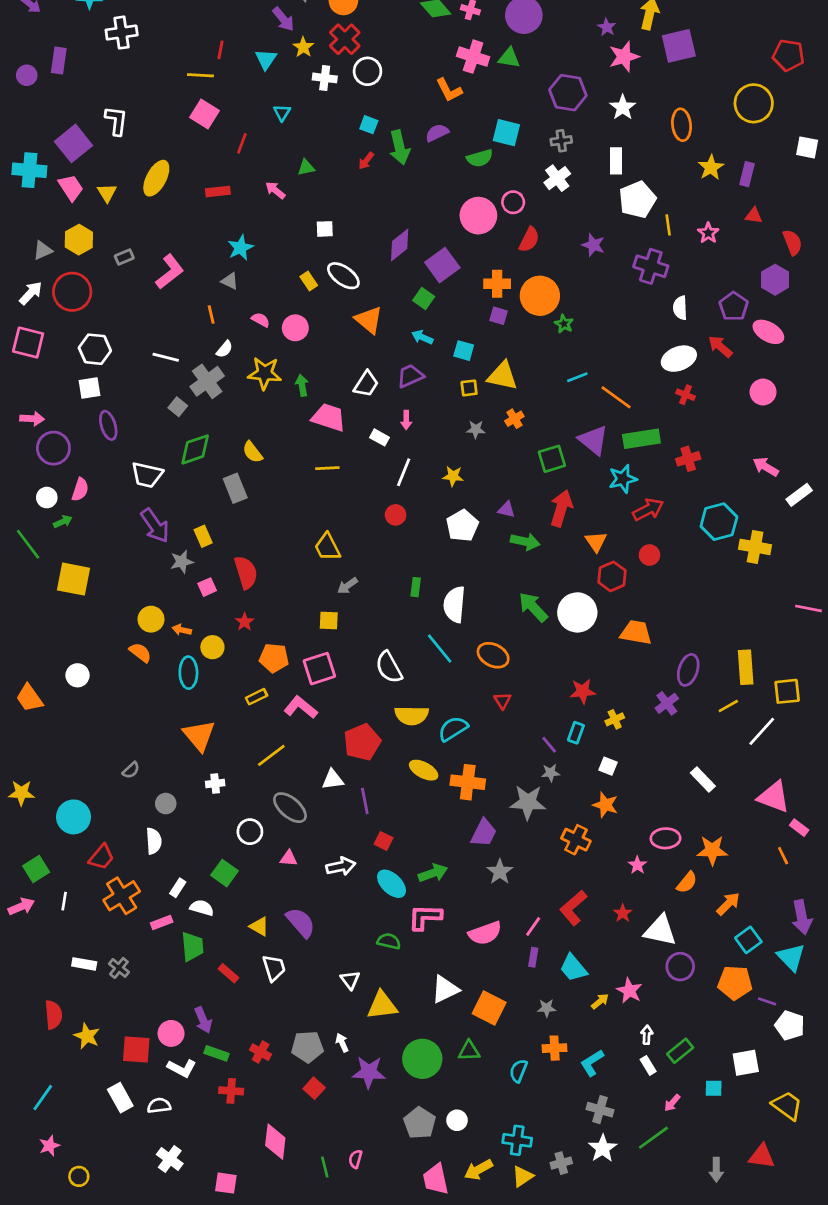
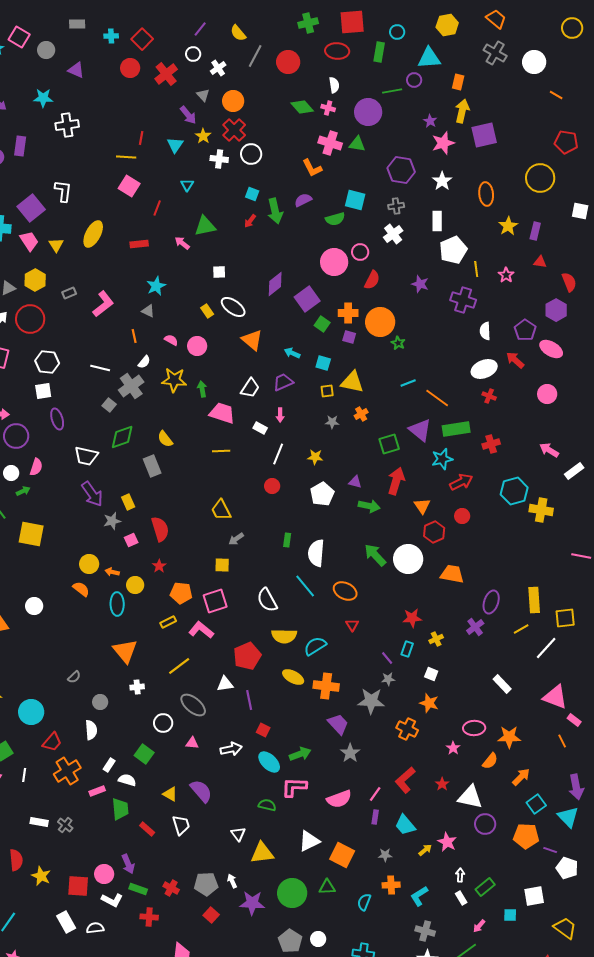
green triangle: (306, 167) -> (205, 226), size x1.6
green square: (424, 298) -> (322, 324), moved
purple trapezoid: (484, 833) -> (338, 724), turned -70

